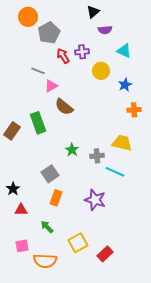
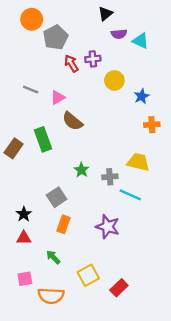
cyan triangle: (124, 51) -> (140, 41), moved
gray line: (38, 71) -> (31, 90), moved
black star: (13, 189) -> (24, 214), moved

